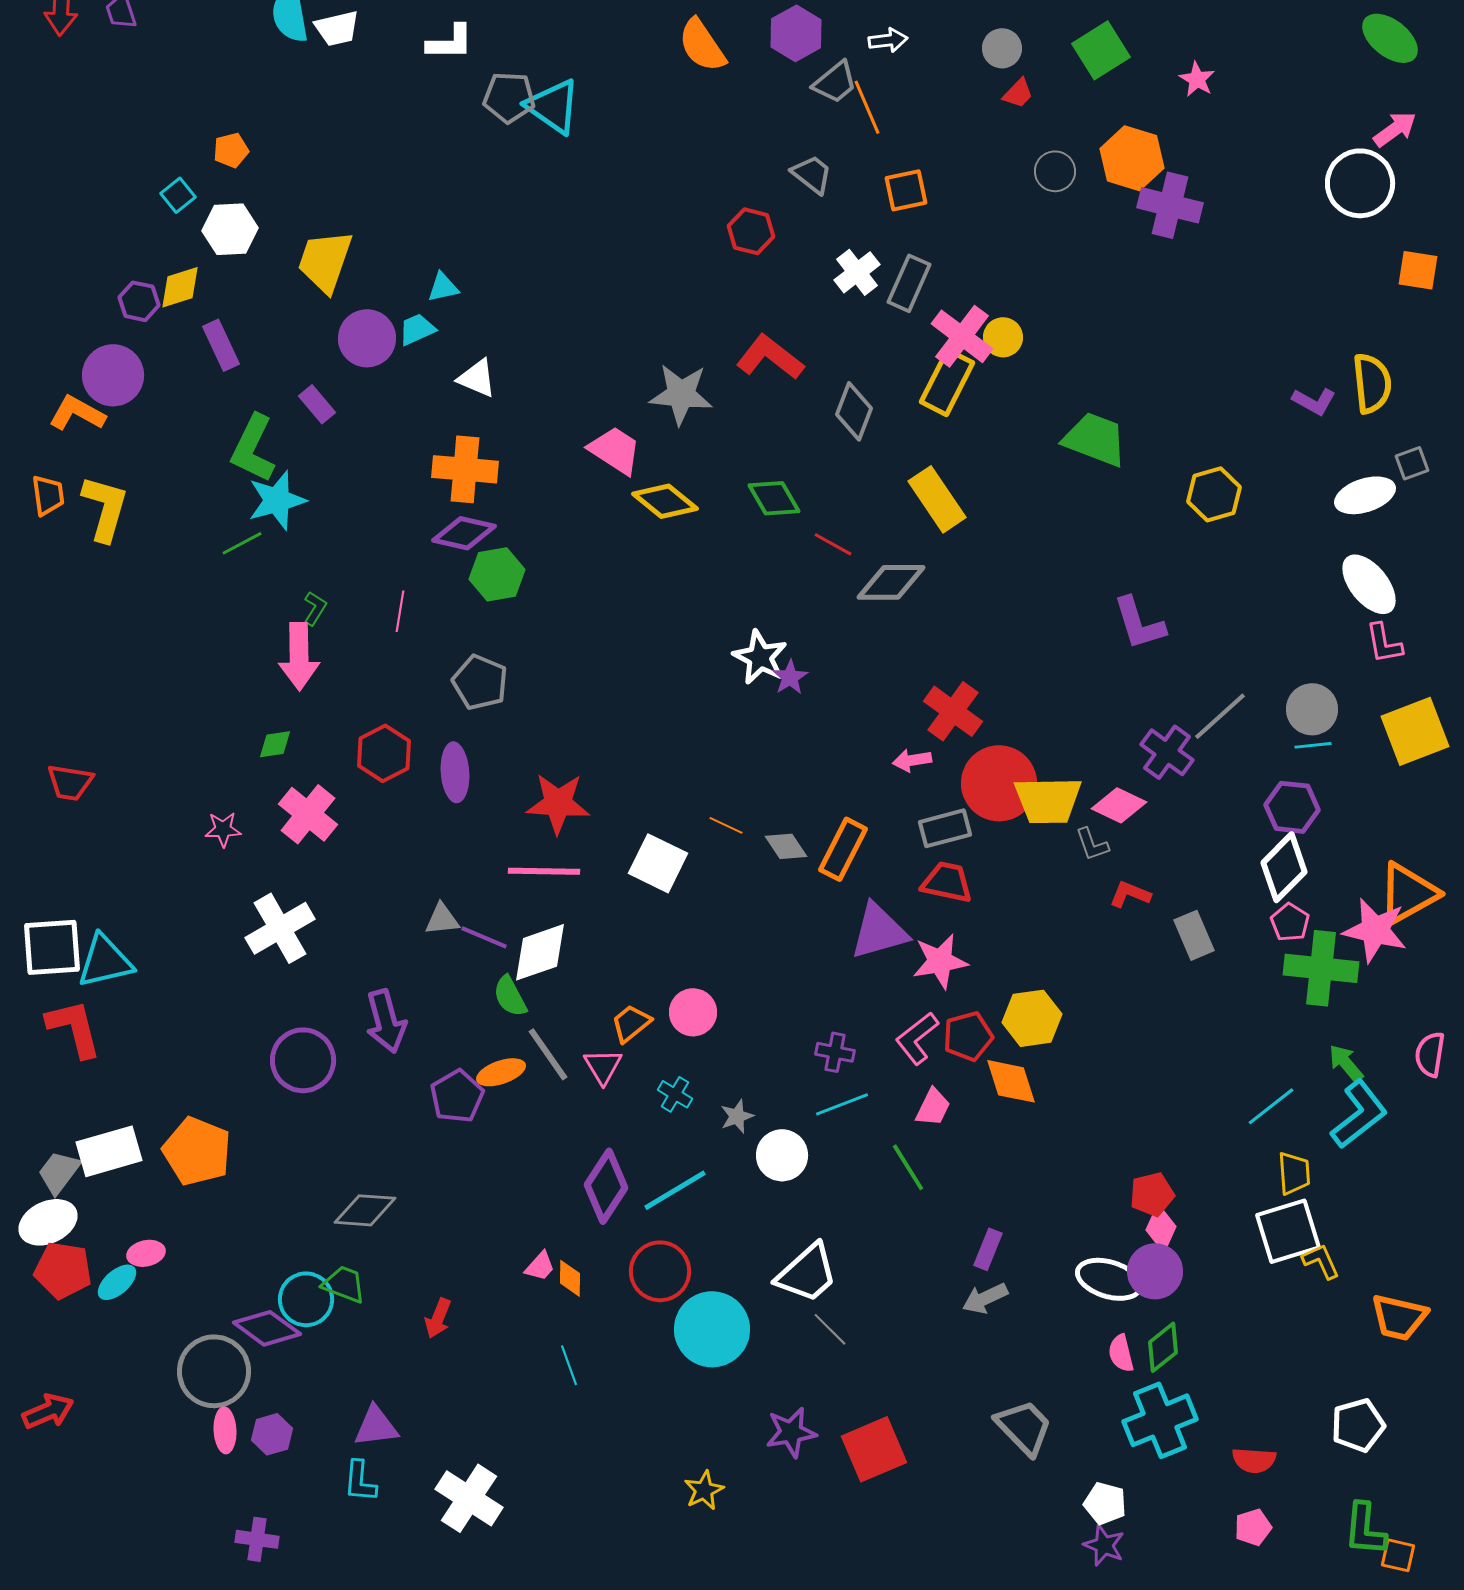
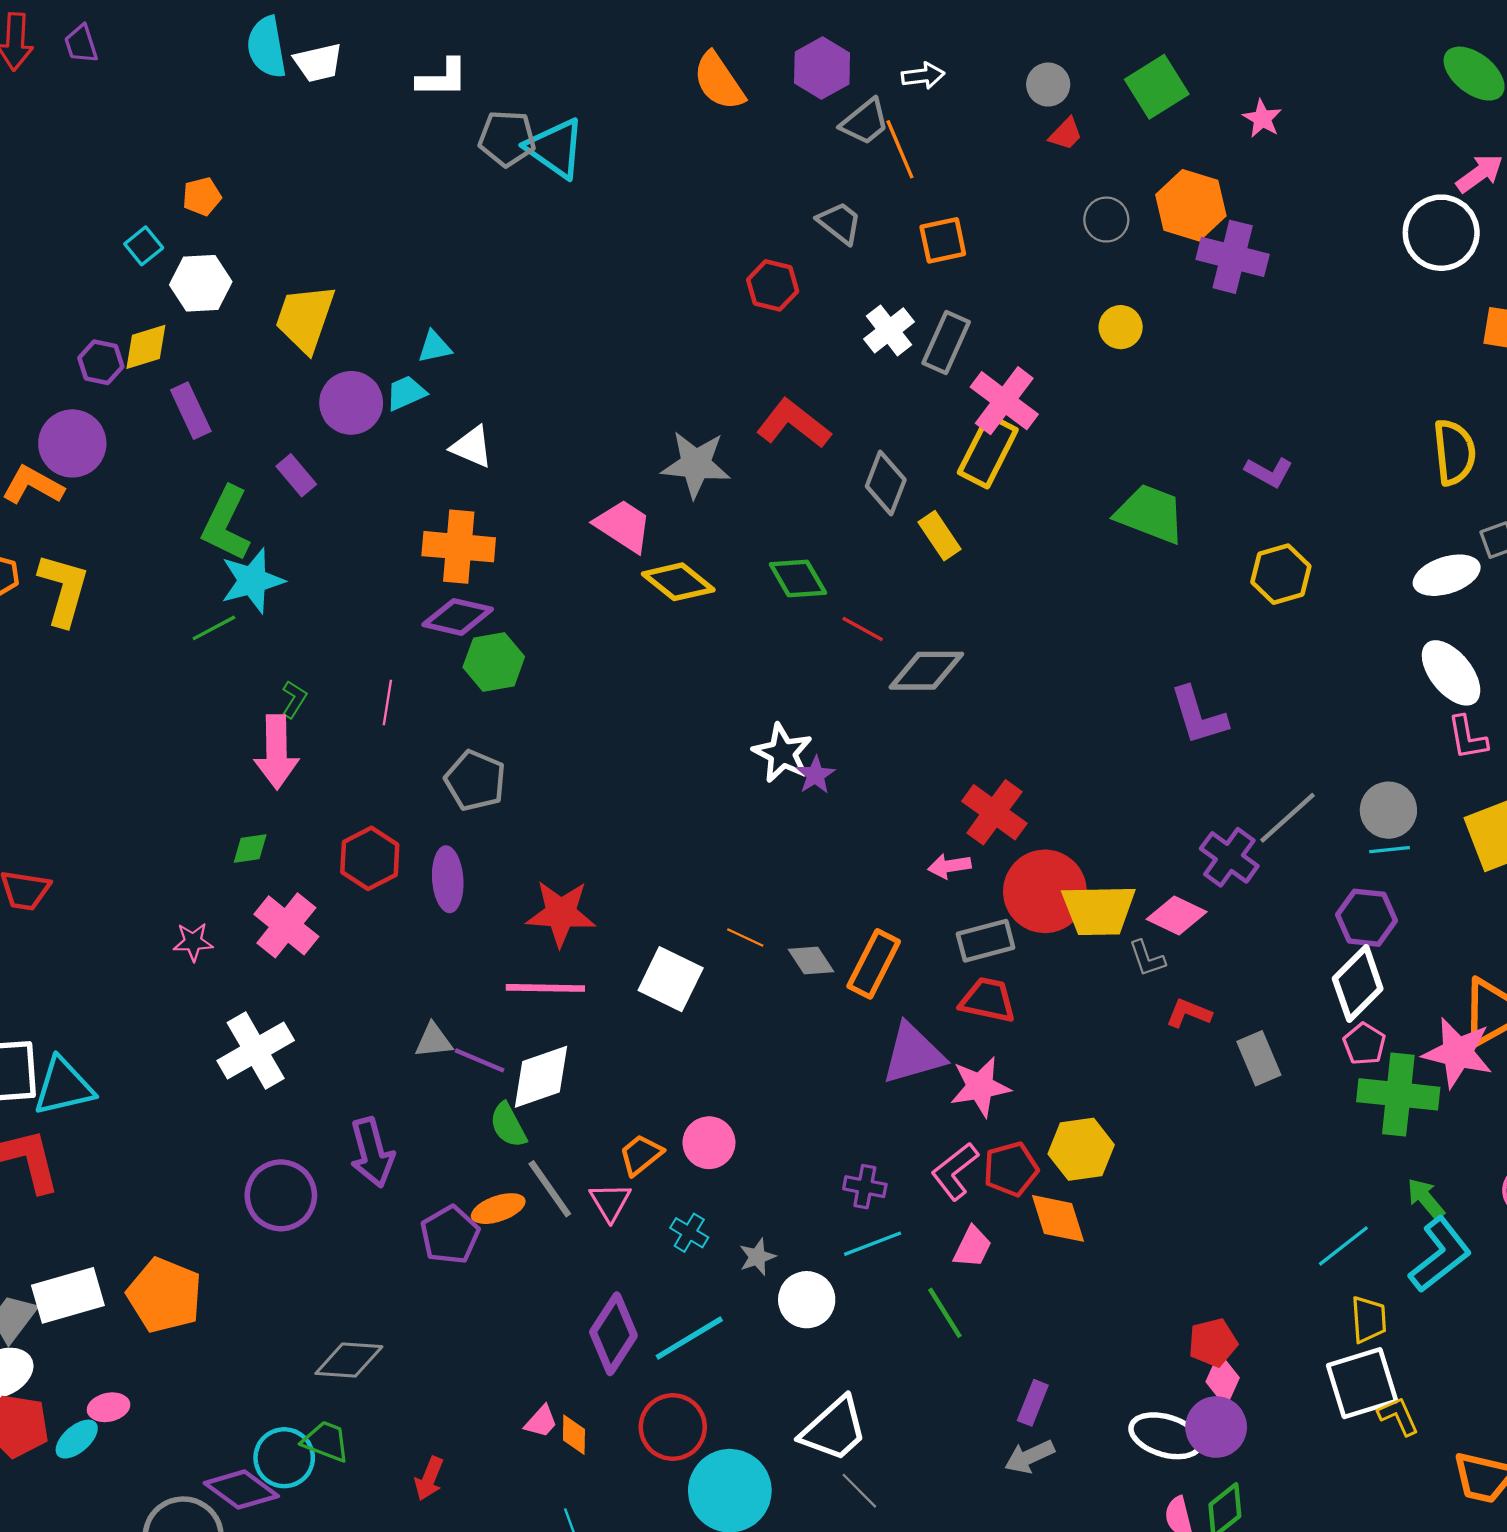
yellow circle: (1003, 337) -> (1121, 327), moved
purple L-shape: (1314, 401) -> (1269, 472), moved
yellow rectangle: (937, 499) -> (939, 536), moved, size x0.7

